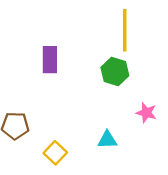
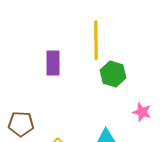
yellow line: (125, 30) -> (96, 40), moved

